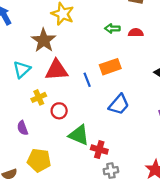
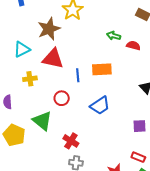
red circle: (59, 111) -> (62, 98), moved
green triangle: (79, 135) -> (42, 121), moved

